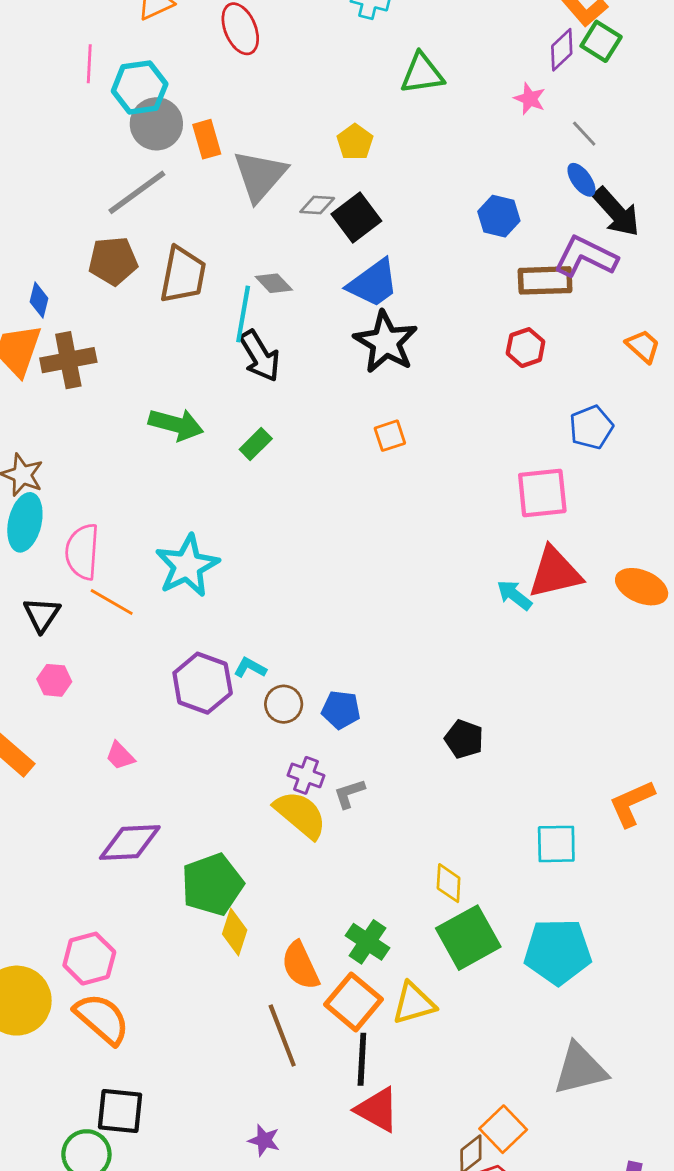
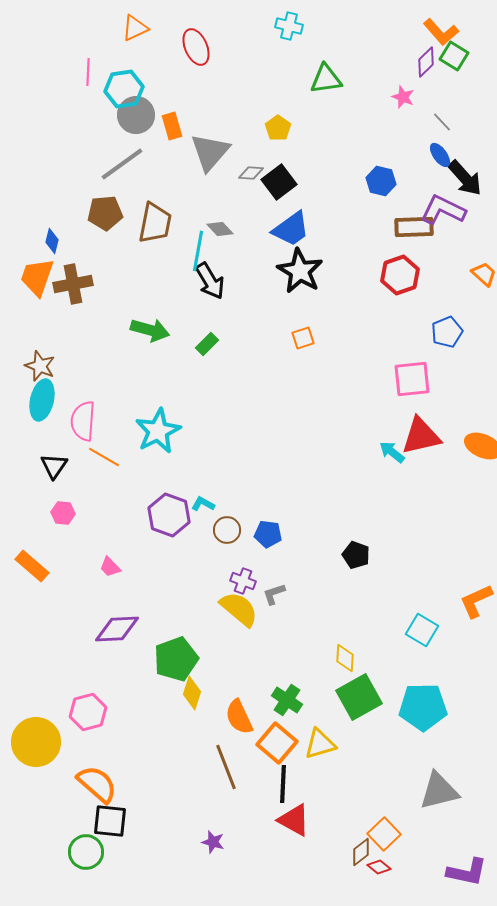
red hexagon: (526, 348) -> (400, 275), size x1.4
cyan square: (556, 844) -> (422, 630), turned 32
orange semicircle: (102, 1019) -> (97, 784), moved

